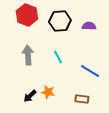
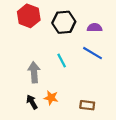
gray arrow: (28, 55) -> (34, 72), moved
blue line: (90, 71) -> (93, 53), moved
black arrow: (30, 96) -> (32, 102), turned 104

